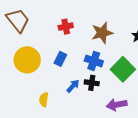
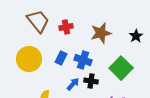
brown trapezoid: (18, 20) -> (38, 21), moved
blue cross: (94, 61) -> (83, 60), moved

